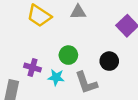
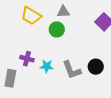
green circle: (68, 55) -> (57, 29), moved
black circle: (109, 61) -> (96, 67), moved

